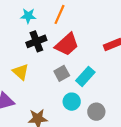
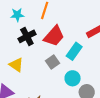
cyan rectangle: (85, 76) -> (74, 51), moved
cyan circle: (72, 102) -> (73, 78), moved

